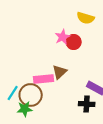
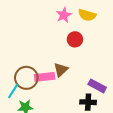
pink star: (63, 37) -> (64, 15), moved
brown circle: (31, 95) -> (26, 78), moved

